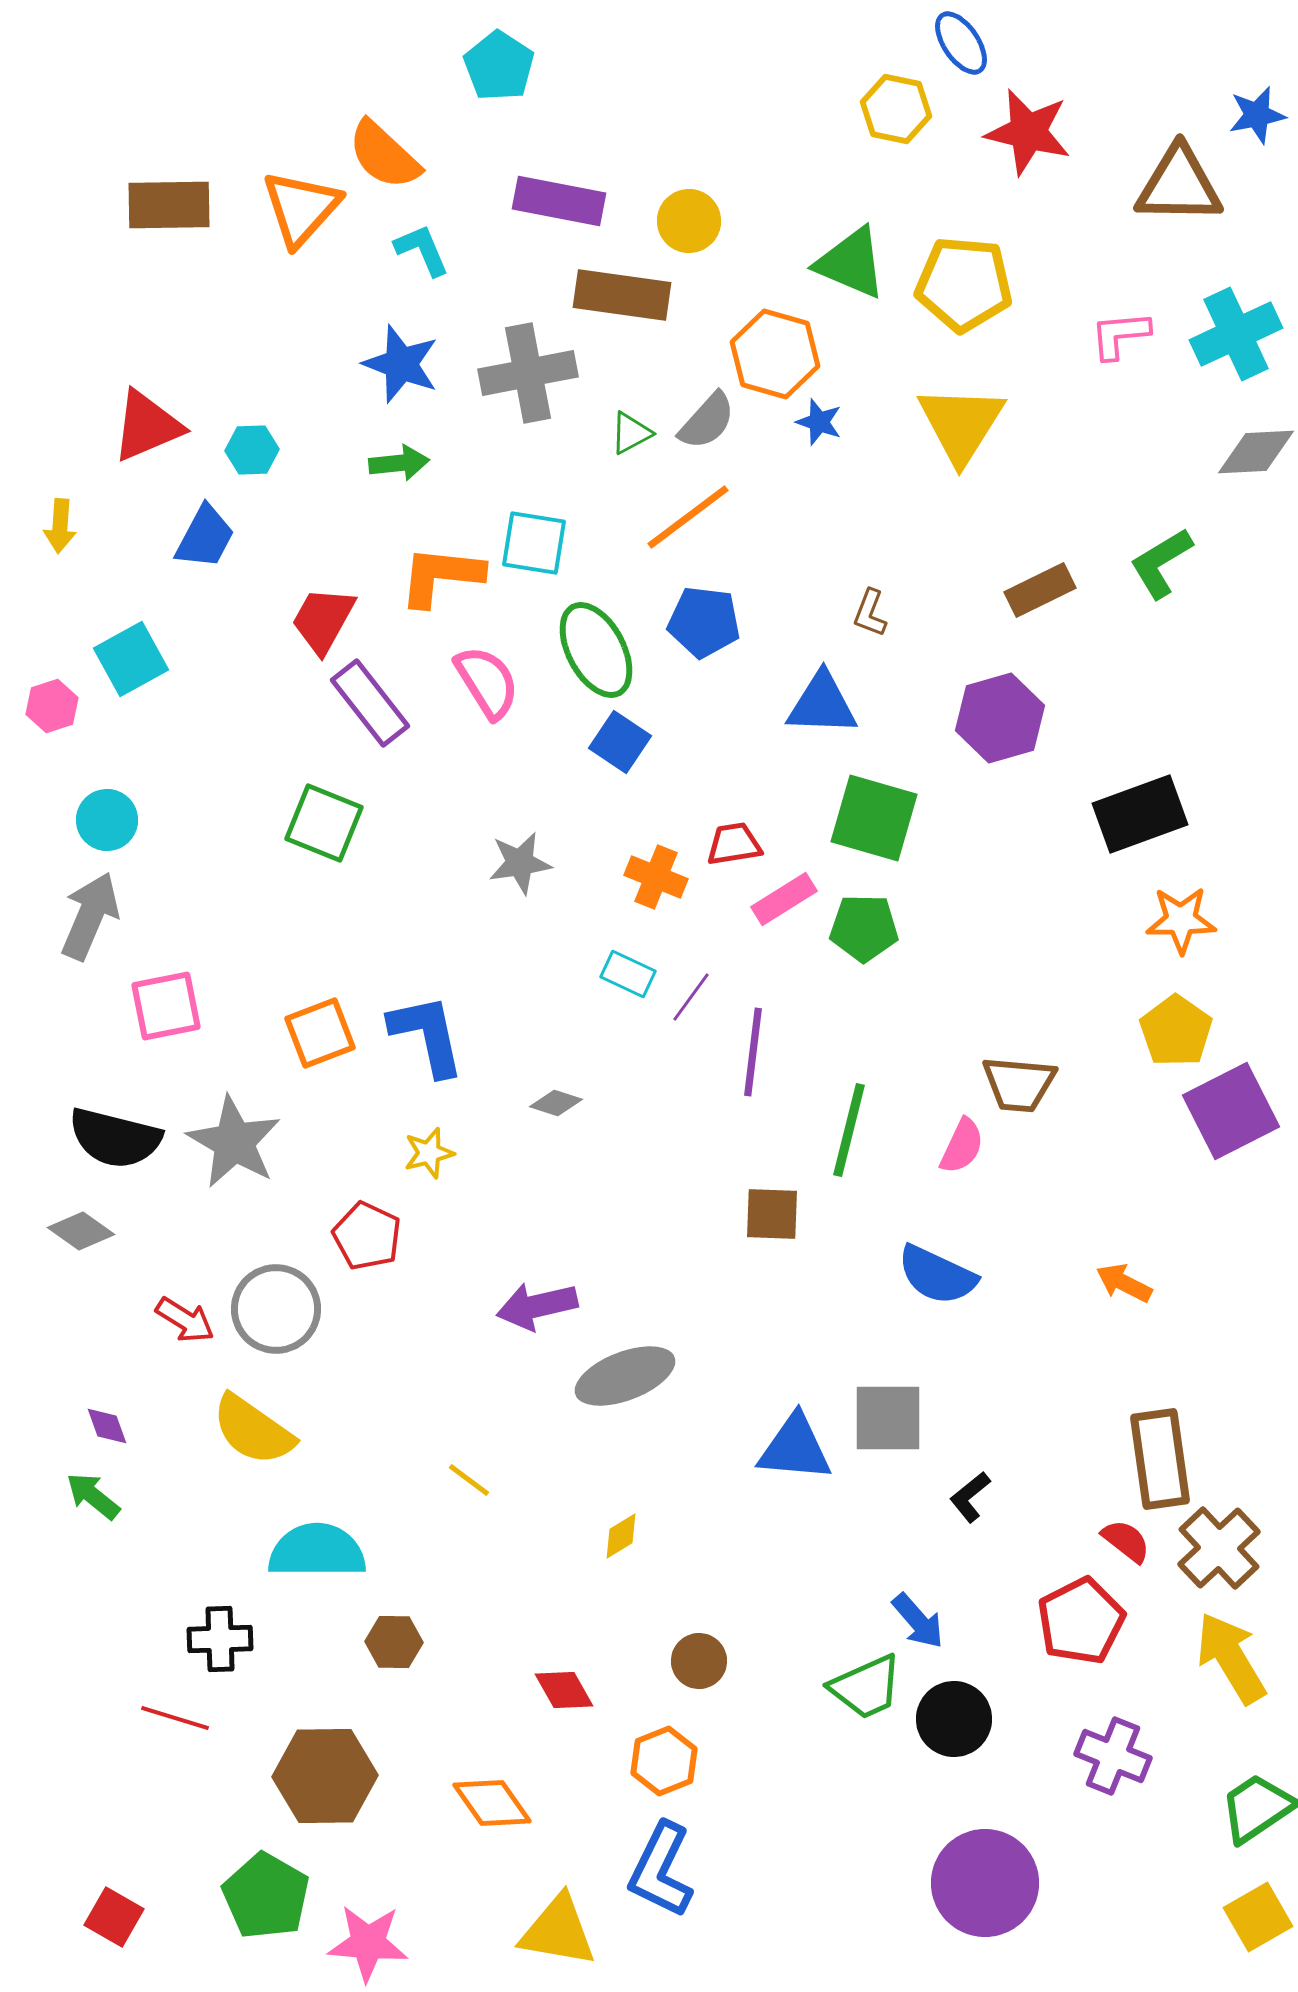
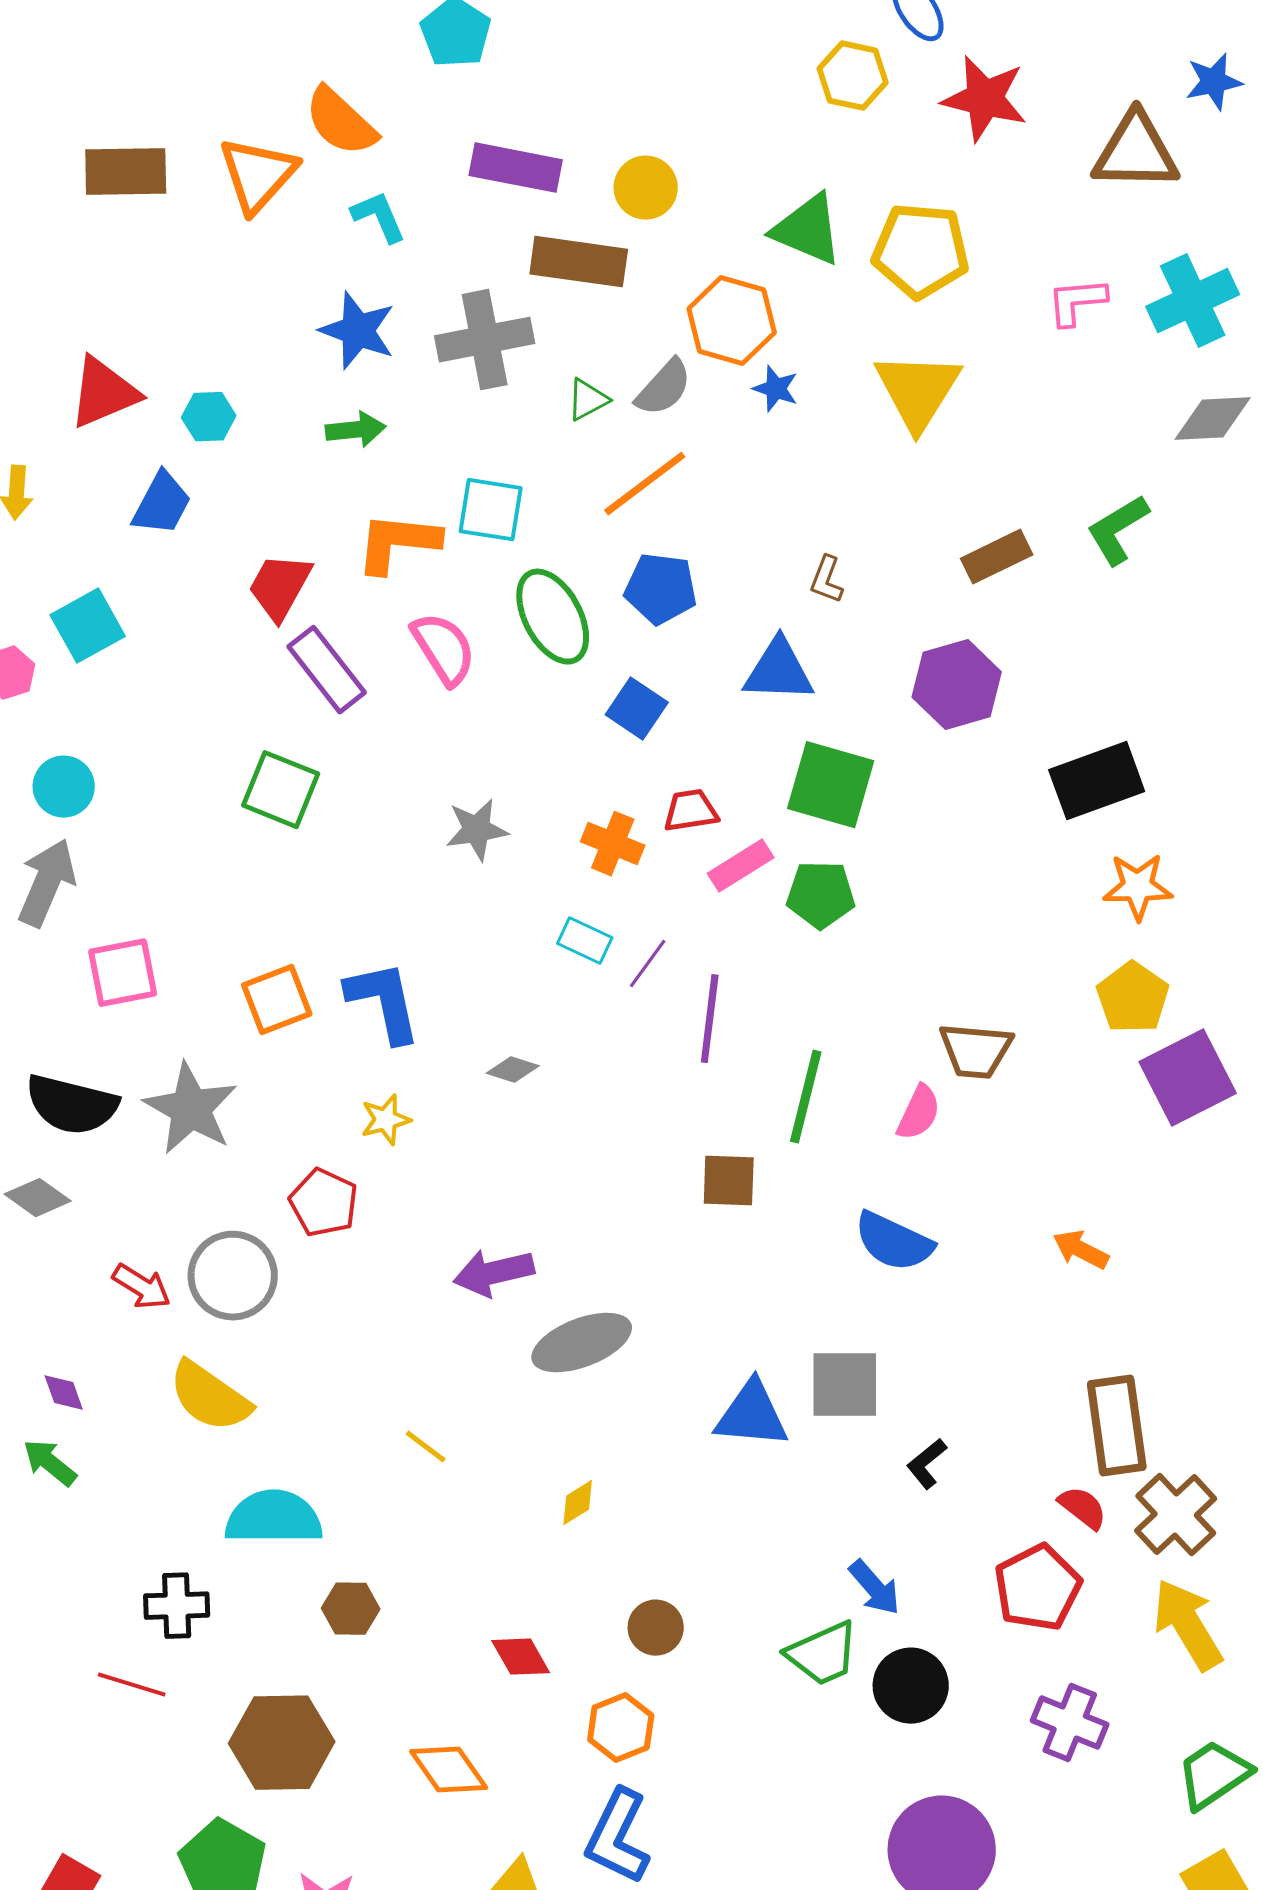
blue square: (620, 742) -> (637, 709), moved

